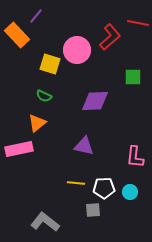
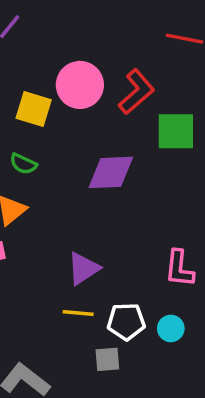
red L-shape: (110, 37) -> (137, 92), moved
green square: (133, 77) -> (176, 131), size x1.4
purple triangle: (84, 146) -> (83, 268), moved, turned -45

